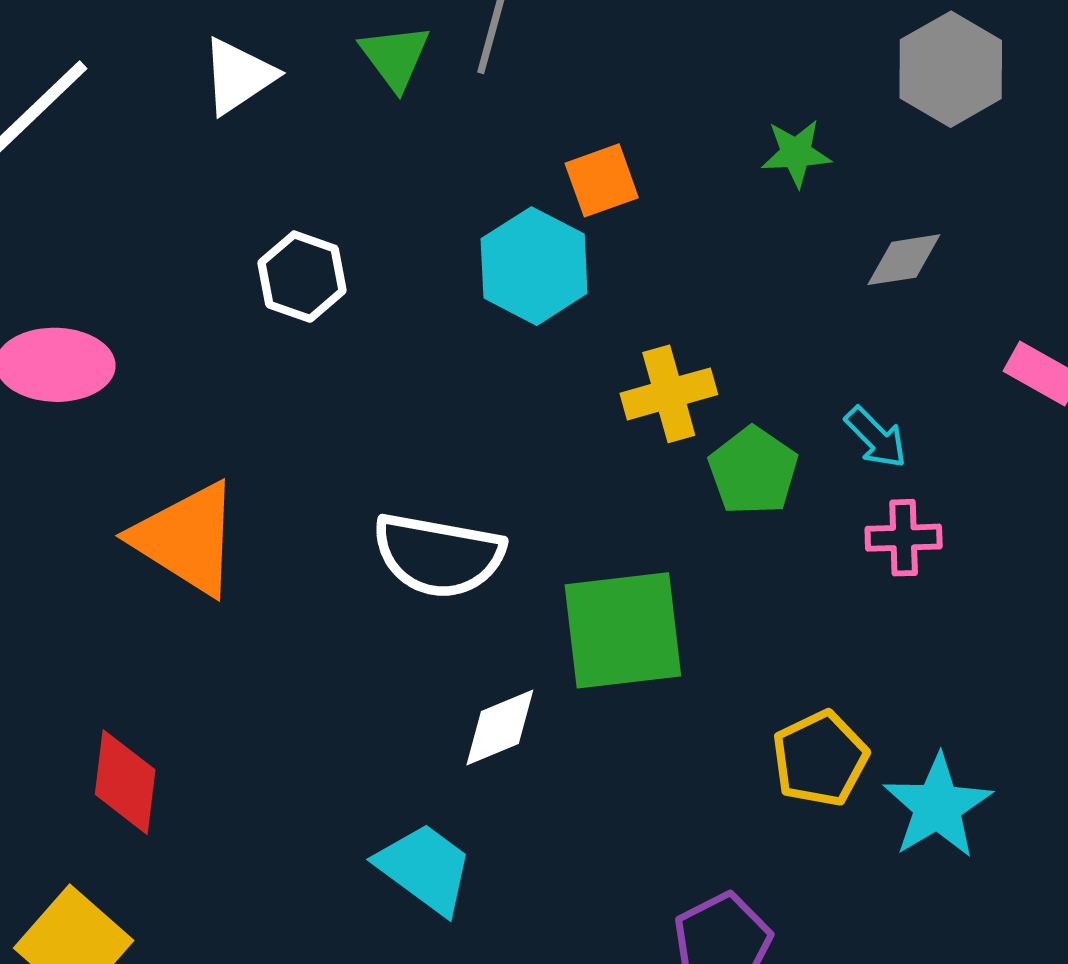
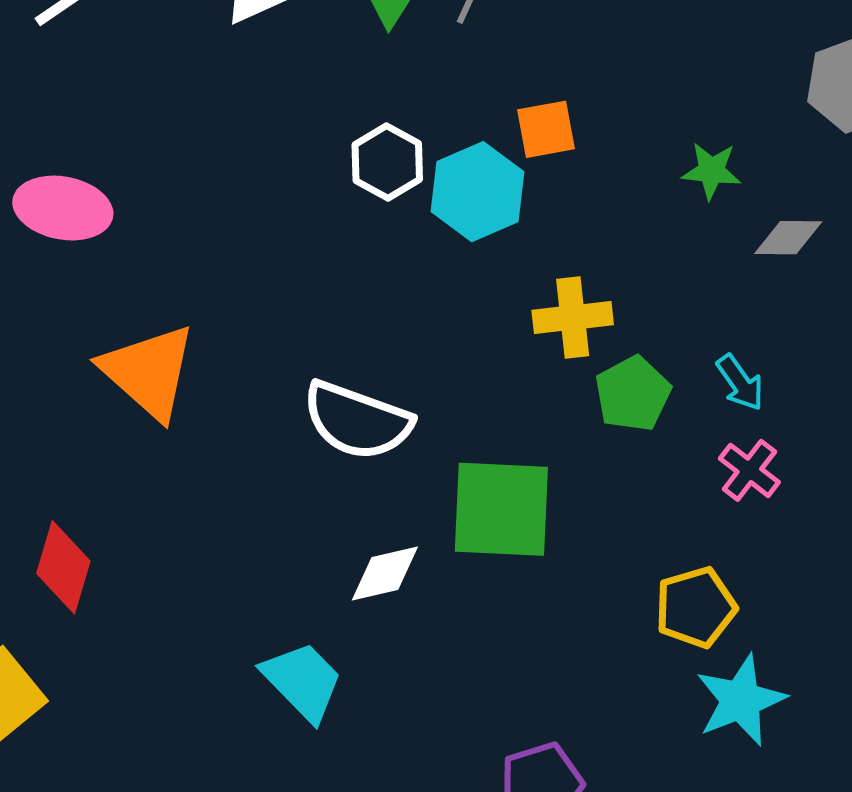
green star: (796, 153) -> (711, 171), moved
white hexagon: (302, 277) -> (387, 162), moved
pink cross: (904, 538) -> (749, 470), turned 30
yellow pentagon: (820, 759) -> (696, 607), moved

